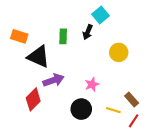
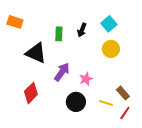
cyan square: (101, 15) -> (109, 24), moved
orange rectangle: (19, 36) -> (15, 22), moved
purple arrow: (53, 80) -> (62, 72), moved, turned -36

